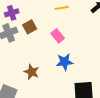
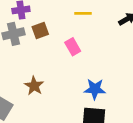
blue star: (65, 62) -> (95, 89), moved

